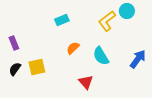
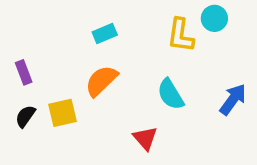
yellow L-shape: (107, 21) -> (181, 35), turned -45
orange semicircle: (73, 48) -> (101, 81), moved, size x1.5

